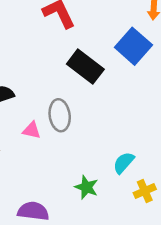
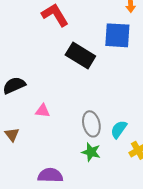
blue square: (133, 46) -> (117, 35), turned -32
gray ellipse: (60, 115) -> (91, 124), moved

